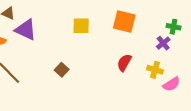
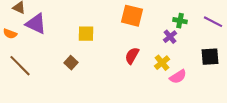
yellow square: (81, 26) -> (86, 34), moved
yellow cross: (155, 70) -> (162, 63), turned 35

